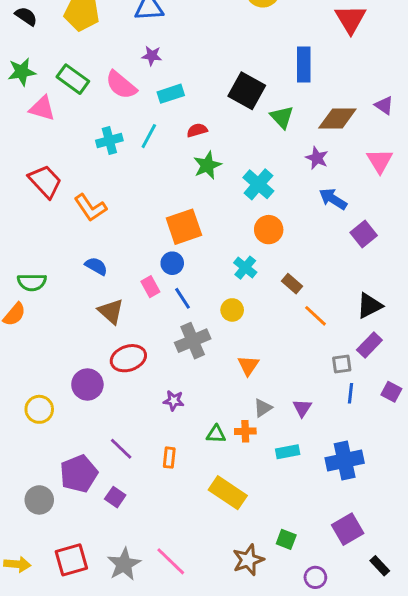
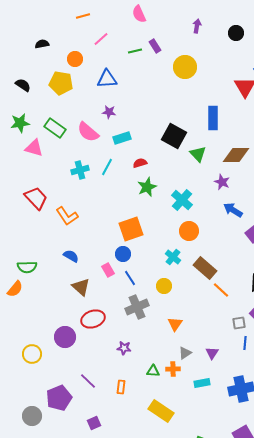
brown rectangle: (292, 284) -> (205, 268), size x1.6
purple square: (115, 497) -> (94, 423), moved, turned 32

